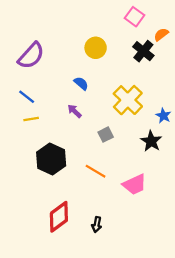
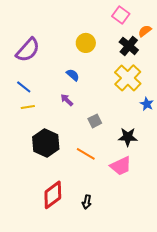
yellow cross: (128, 100) -> (128, 78), moved
black star: (151, 141) -> (128, 137), moved, turned -30

